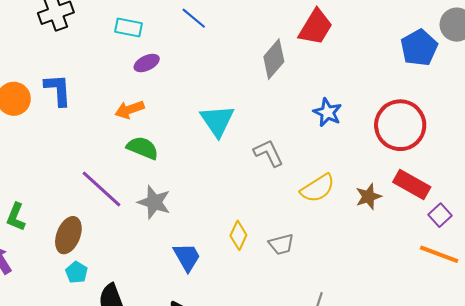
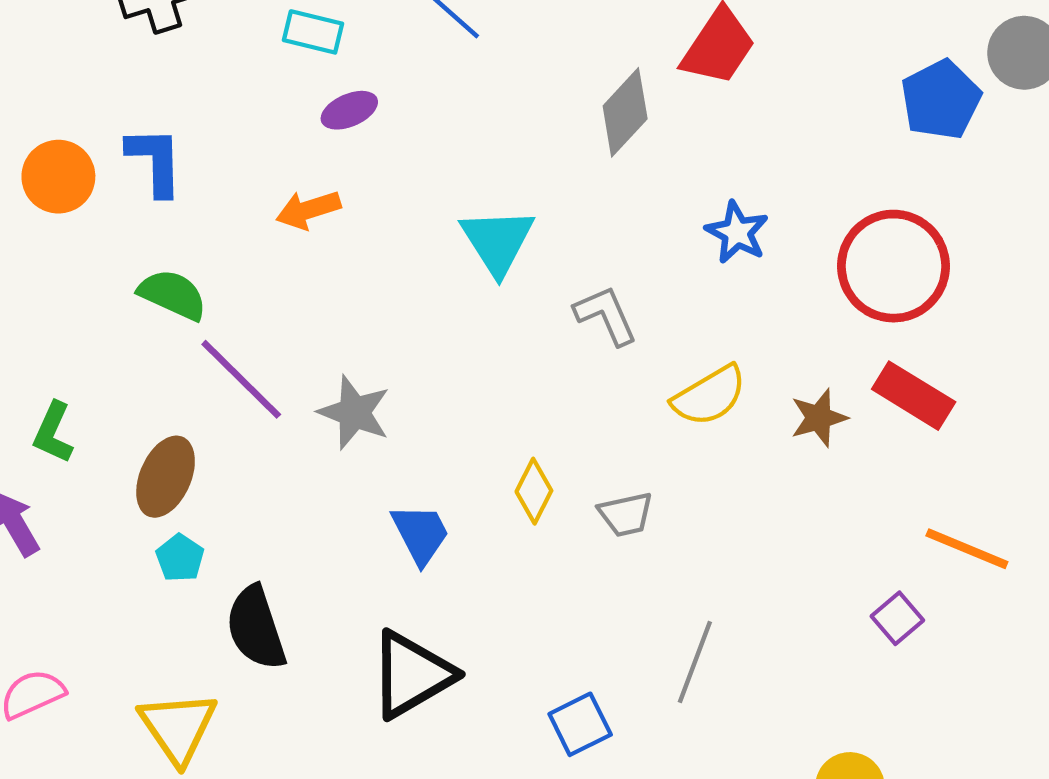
green semicircle: (143, 148) -> (173, 295), moved
purple square: (440, 215) -> (897, 618), moved

